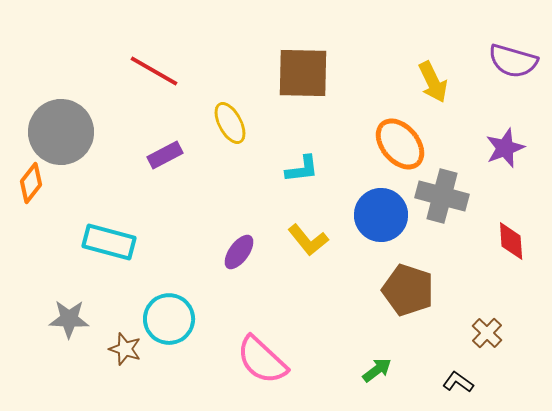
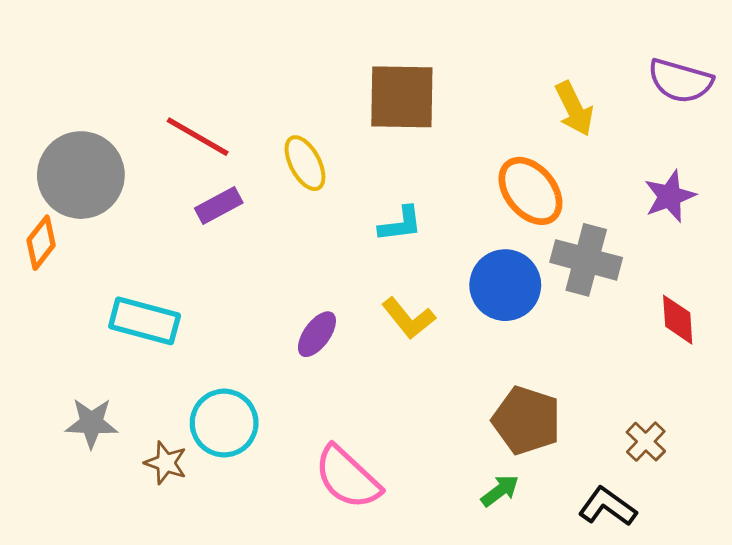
red line: (154, 71) -> (198, 137), moved
brown pentagon: (408, 290) -> (526, 420), moved
black L-shape: (458, 382) -> (607, 507), size x1.4

